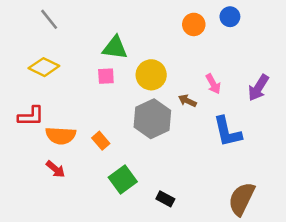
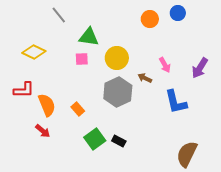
gray line: (49, 19) -> (59, 15), moved
orange semicircle: (61, 136) -> (47, 105), turned -115
black rectangle: (165, 199) -> (119, 141), moved

